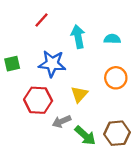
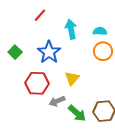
green square: (12, 64) -> (15, 52), turned -32
blue star: (52, 64) -> (49, 52), turned 30
orange circle: (116, 78) -> (103, 51), moved

